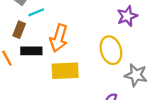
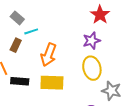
purple star: (127, 16) -> (92, 41), moved
black rectangle: (31, 51) -> (20, 81), moved

